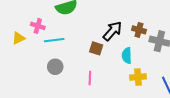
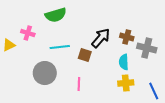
cyan line: (54, 40) -> (60, 47), moved
cyan semicircle: (127, 56) -> (124, 62), moved
gray circle: (55, 67) -> (45, 73), size x1.5

